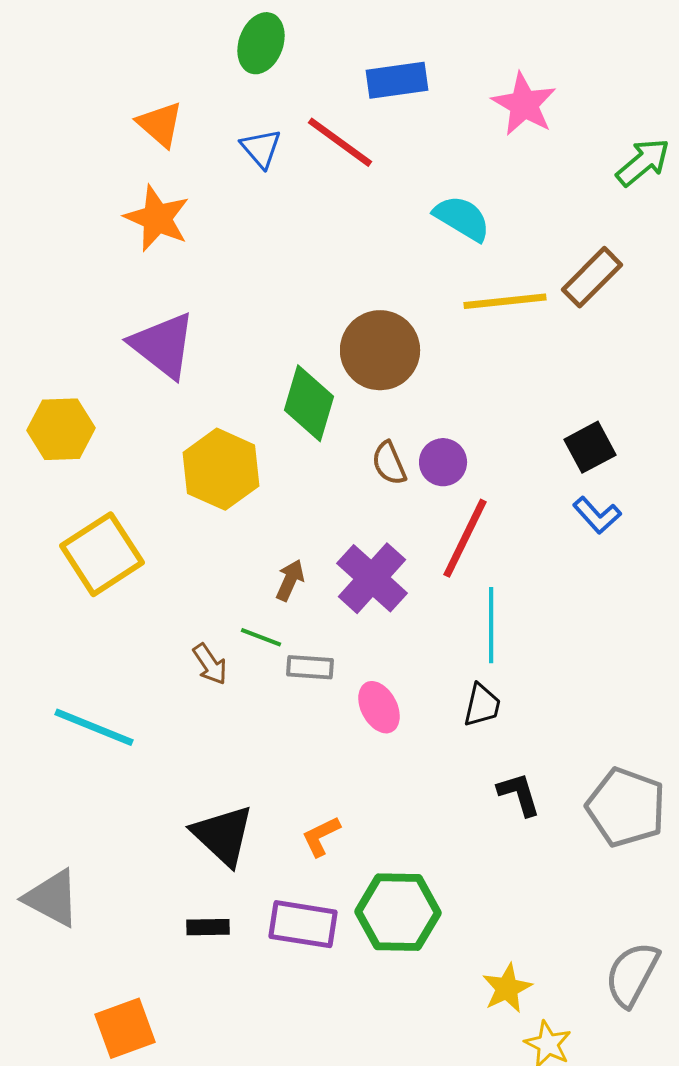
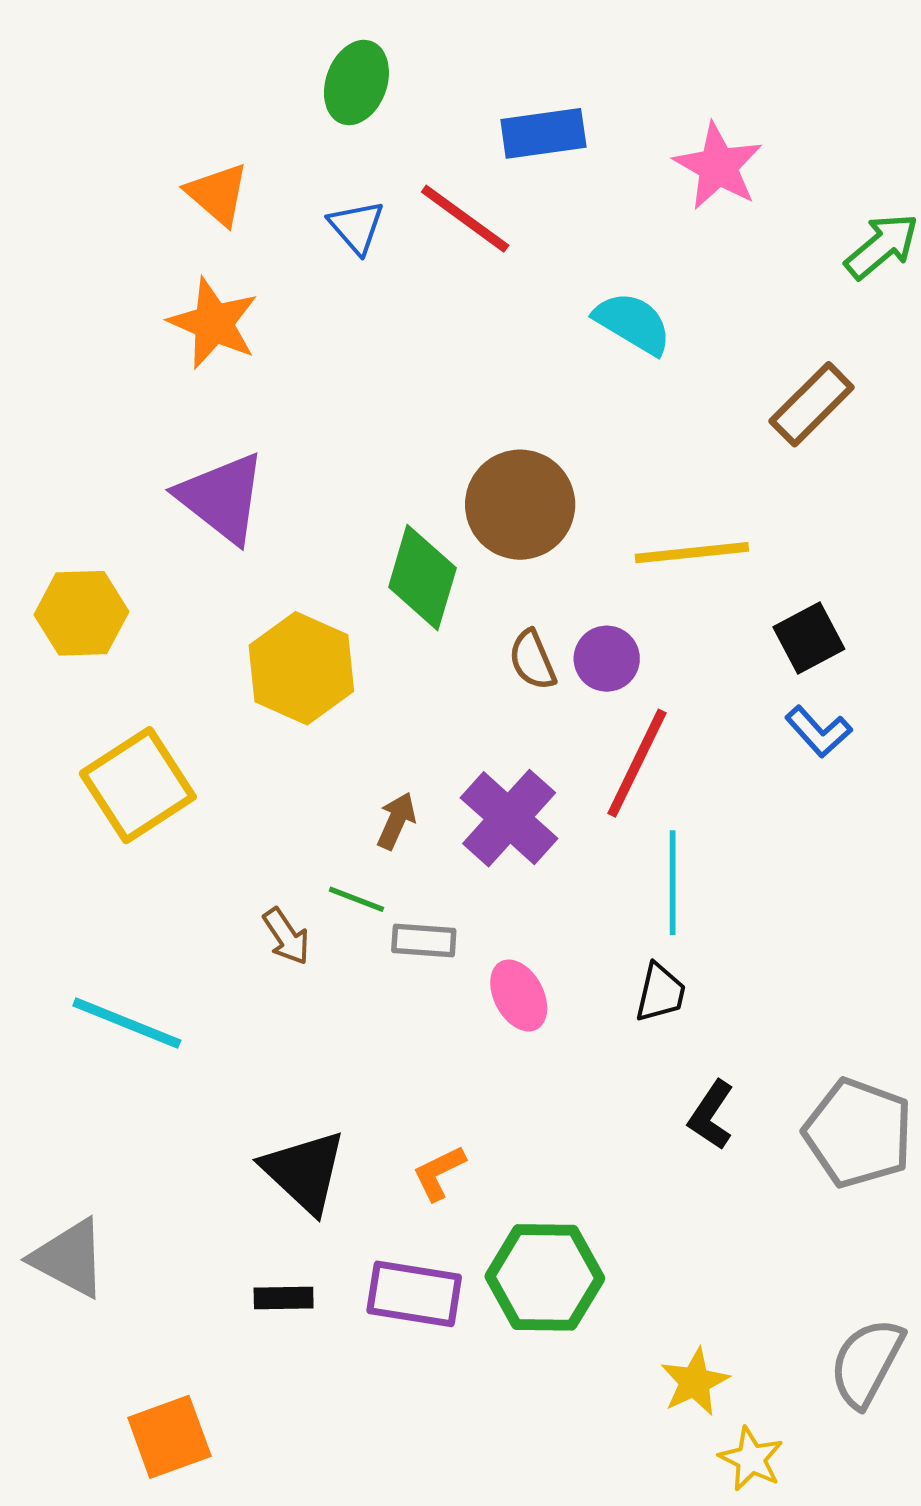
yellow line: (505, 301) -> (692, 553), moved
black L-shape: (519, 794) -> (711, 1115), turned -129

